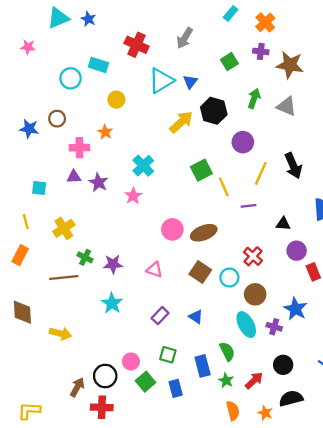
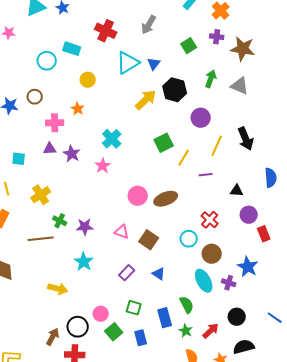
yellow line: (224, 187) -> (184, 158), turned 54
brown square: (200, 272) -> (149, 240), moved
yellow arrow: (60, 333) -> (58, 289), moved

